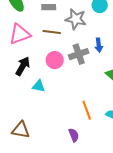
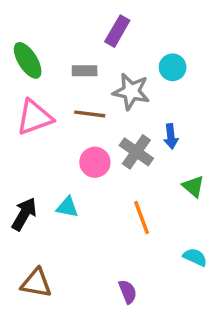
gray cross: (79, 54) -> (136, 152), turned -36
black arrow: (23, 66) -> (24, 214), moved
orange line: (87, 110) -> (142, 217), moved

